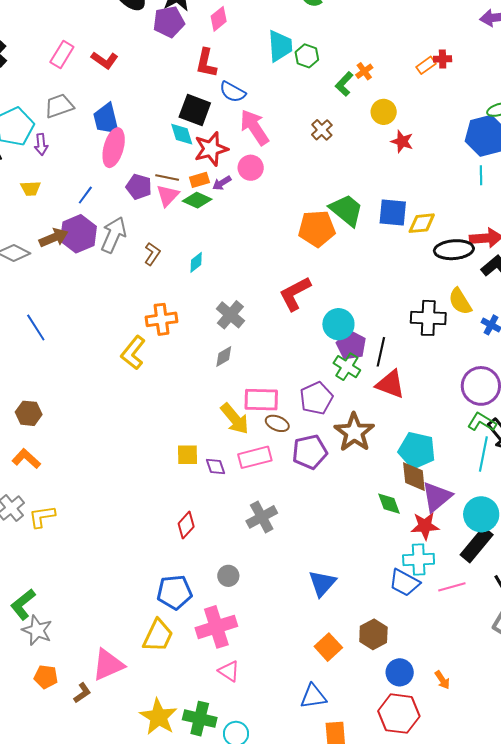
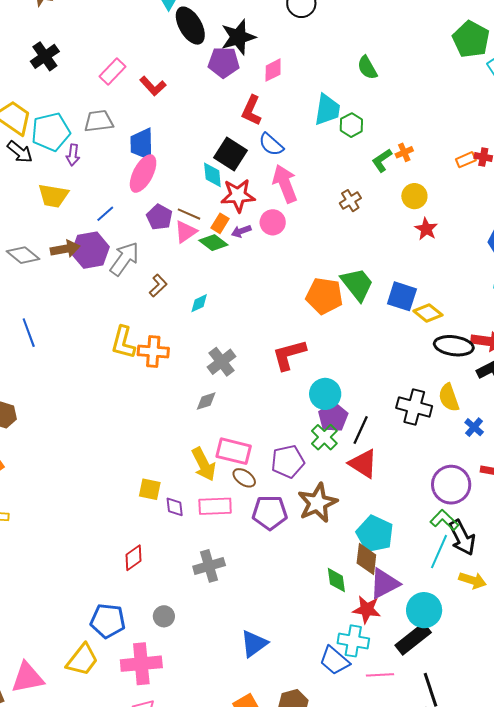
orange rectangle: (199, 180) -> (220, 223), turned -54
yellow trapezoid: (31, 188) -> (53, 196), size x1.5
yellow diamond: (422, 223) -> (428, 313), turned 32
yellow L-shape: (133, 353) -> (123, 342), moved, turned -36

